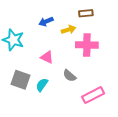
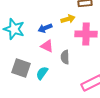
blue arrow: (46, 21) -> (45, 28), moved
gray semicircle: (70, 76) -> (65, 57), moved, turned 48

